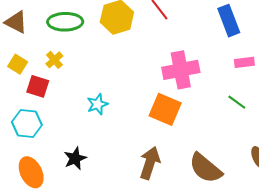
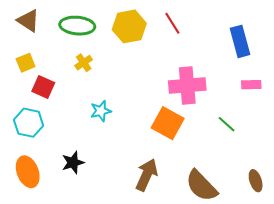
yellow cross: (54, 60) -> (84, 63), moved
yellow square: (18, 64) -> (26, 63), turned 30
green line: (237, 102) -> (227, 124), moved

